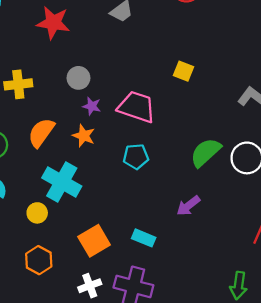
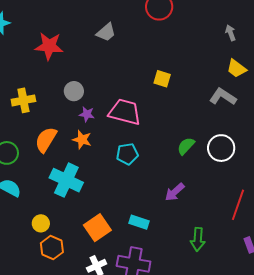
green semicircle: (205, 152) -> (186, 146), size x0.7
yellow circle: (37, 213) -> (41, 223), moved
green arrow: (239, 286) -> (198, 239), moved

